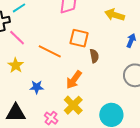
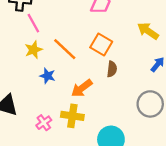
yellow star: (16, 65) -> (33, 50), moved
blue star: (37, 87) -> (47, 76), moved
yellow cross: (73, 105) -> (72, 116), turned 36

